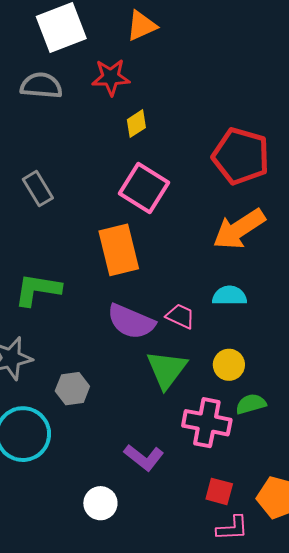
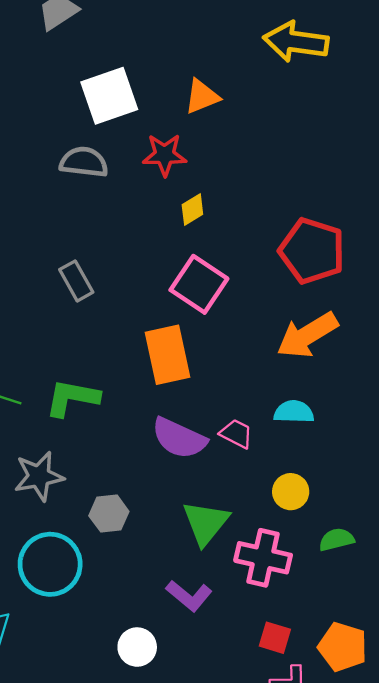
green triangle: (167, 370) -> (206, 523), moved
green semicircle: (251, 404) -> (337, 540), moved

